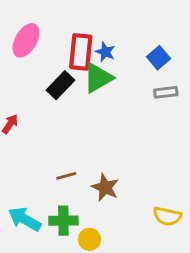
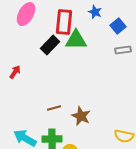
blue star: (105, 52) -> (95, 12), moved
green triangle: (98, 78) -> (76, 40), turned 30

